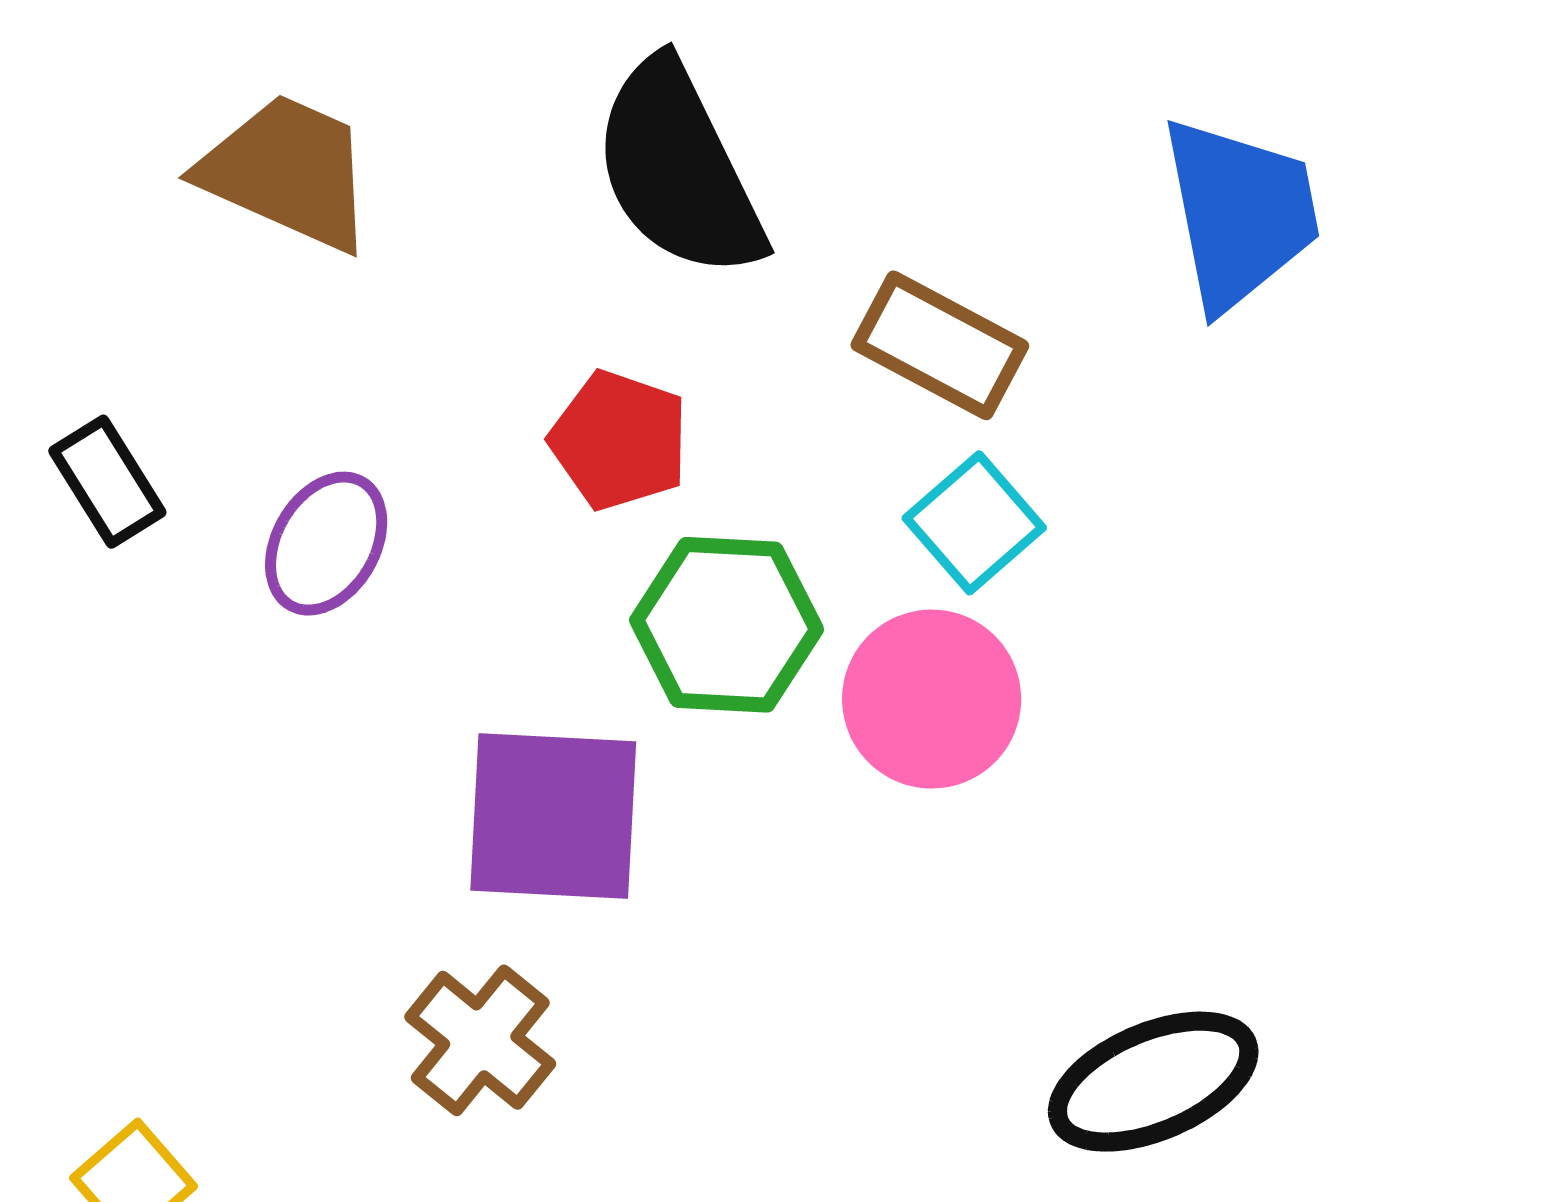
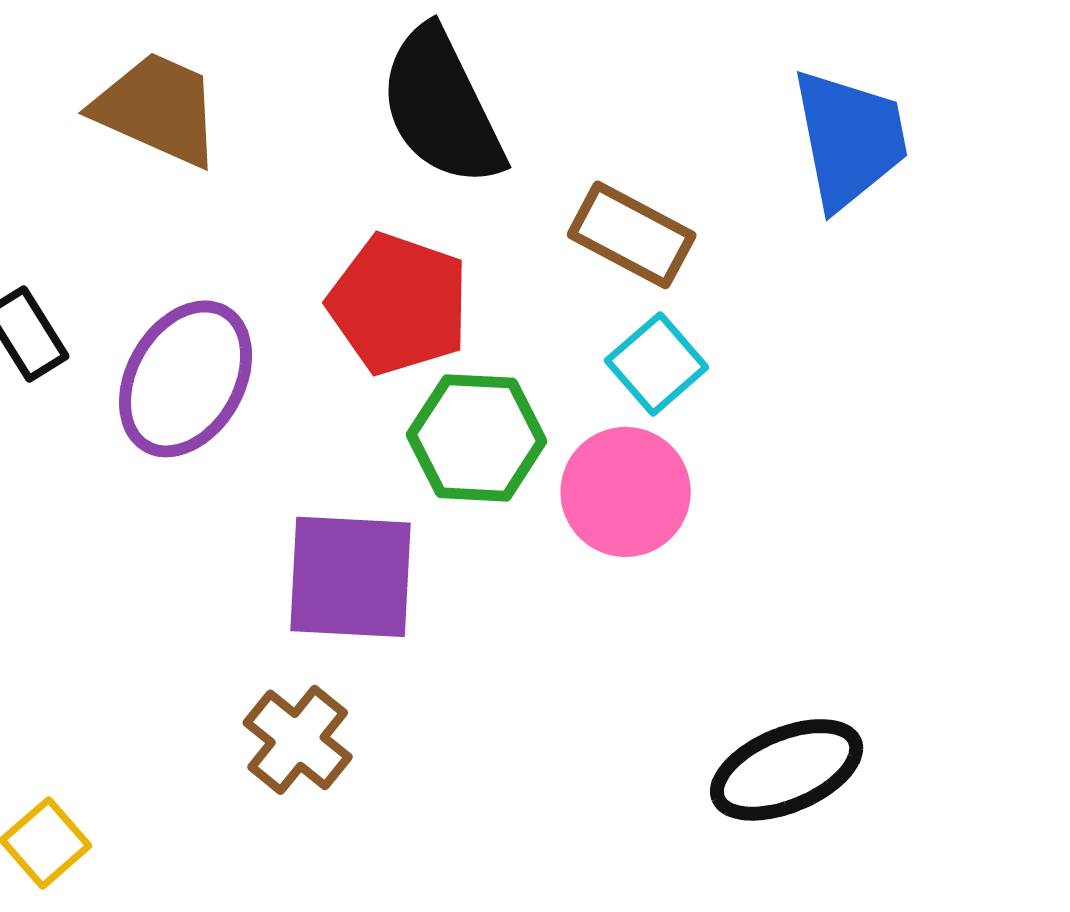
red pentagon: (619, 440) -> (399, 304), size x1.4
purple ellipse: (326, 544) -> (186, 379), size x1.5

